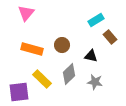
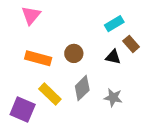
black triangle: (91, 56) -> (113, 57), moved
purple square: (19, 92) -> (23, 109), turned 30

